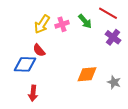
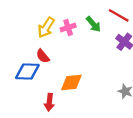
orange diamond: (87, 74) -> (71, 83), moved
red arrow: (33, 93) -> (49, 102), moved

